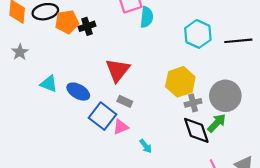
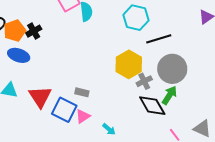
black line: (238, 41) -> (159, 39), moved
red triangle: (118, 70) -> (40, 97), moved
blue ellipse: (78, 92) -> (19, 55), moved

